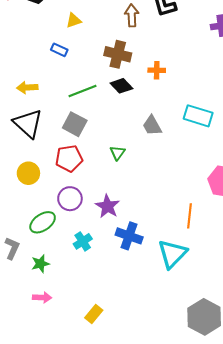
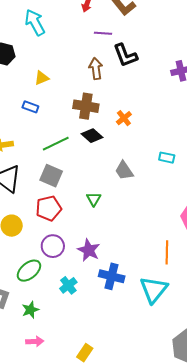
orange cross: (157, 70) -> (124, 118), turned -35
cyan rectangle: (198, 116) -> (167, 158), size x0.6

